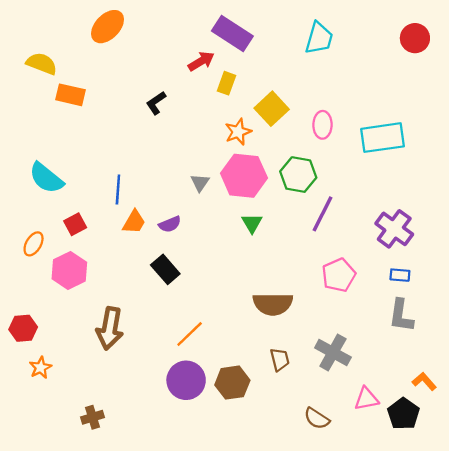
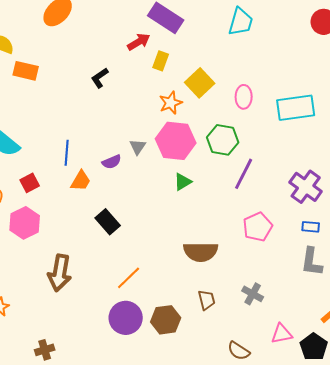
green triangle: (252, 223) -> (183, 182), turned 30
purple semicircle: (170, 224) -> (112, 162), moved
gray cross: (333, 353) -> (253, 294), size x0.7

